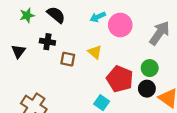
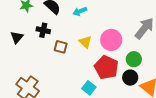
cyan arrow: (98, 17) -> (80, 11), moved
pink circle: (120, 25) -> (111, 40), moved

